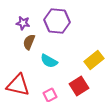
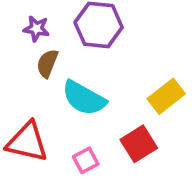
cyan semicircle: (49, 61) -> (84, 98), size x1.4

